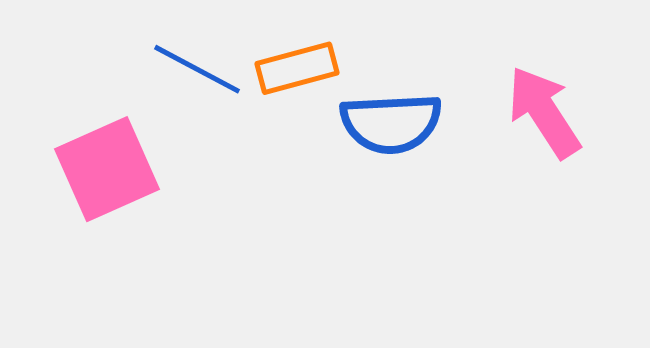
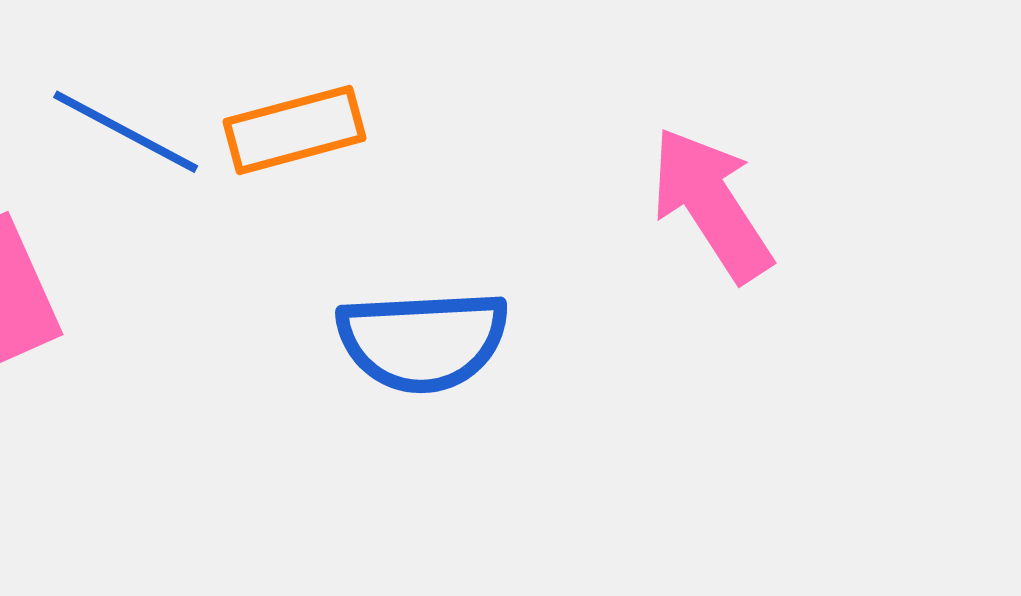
blue semicircle: (391, 123) -> (423, 341), moved

